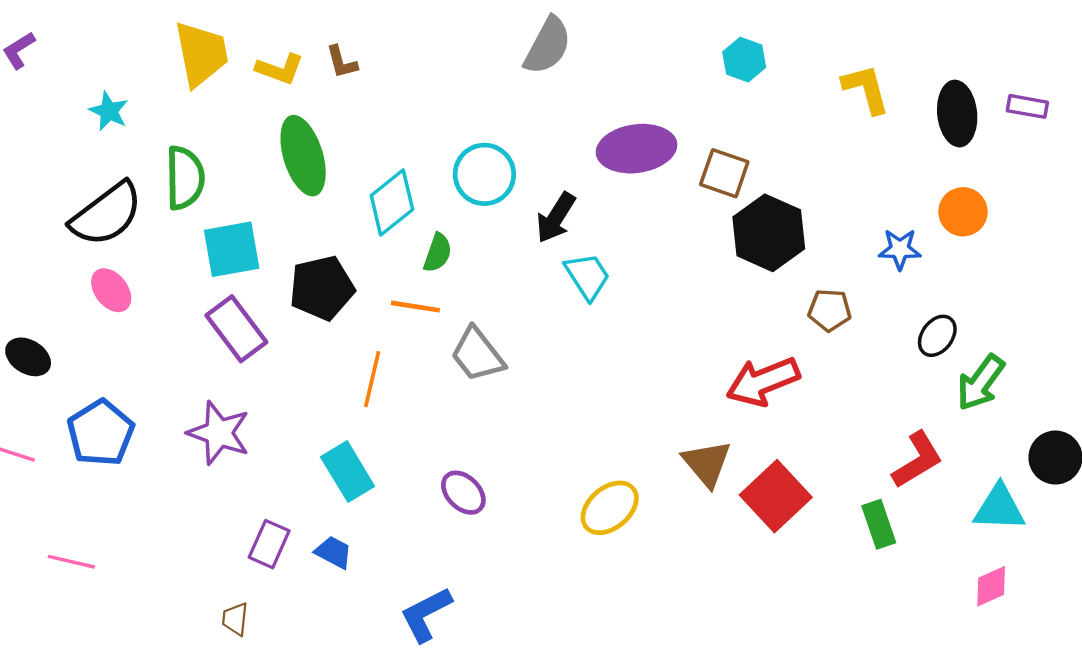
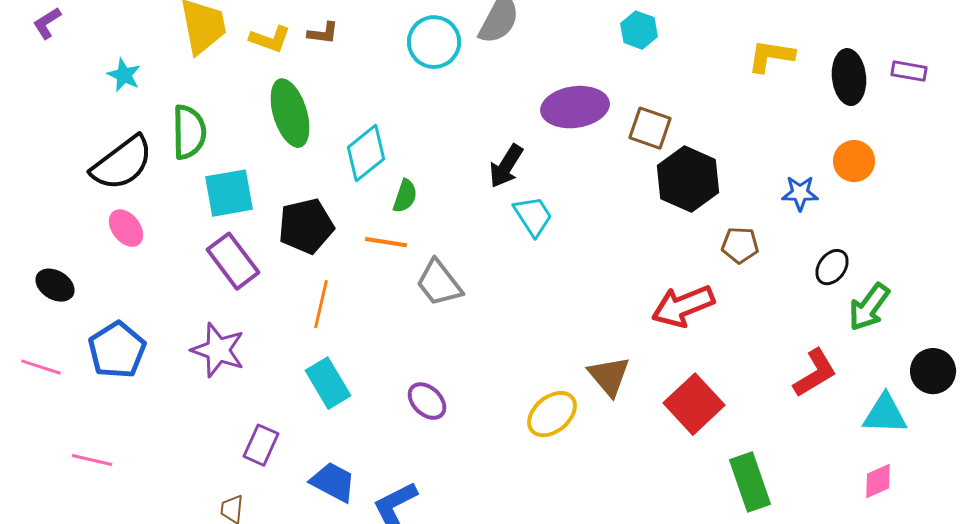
cyan hexagon: (744, 60) -> (639, 30), moved
brown L-shape: (342, 62) -> (323, 33), turned -68
yellow L-shape: (866, 89) -> (771, 56), turned -66
cyan circle: (484, 174) -> (434, 42), moved
orange line: (372, 379) -> (321, 304), moved
brown triangle: (707, 463) -> (609, 376), moved
green rectangle: (879, 524) -> (750, 482), moved, size x1.4
blue trapezoid: (333, 552) -> (333, 482), moved, size x1.4

